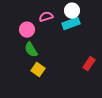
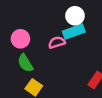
pink semicircle: (46, 17) -> (57, 42), moved

